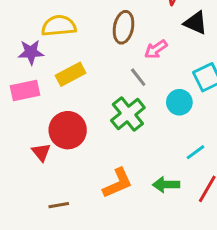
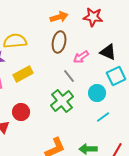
black triangle: (196, 23) -> (108, 52), moved
red circle: (68, 130) -> (21, 112), size x0.7
cyan line: (196, 152) -> (103, 117), moved

